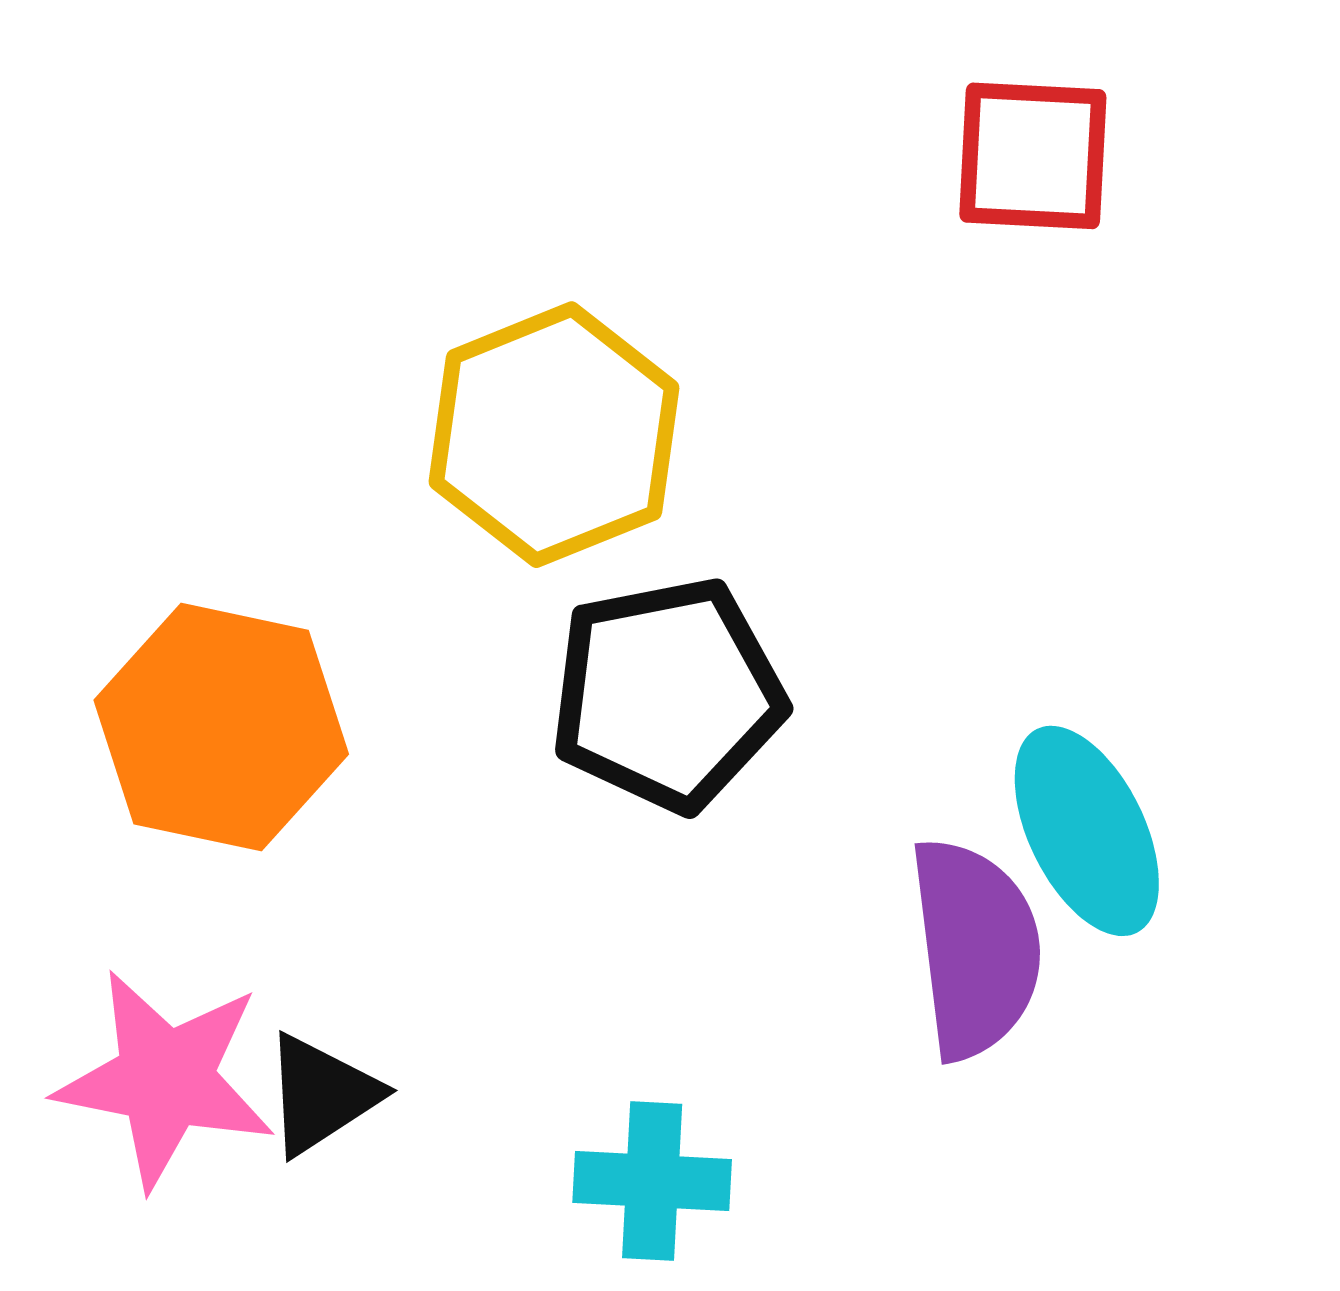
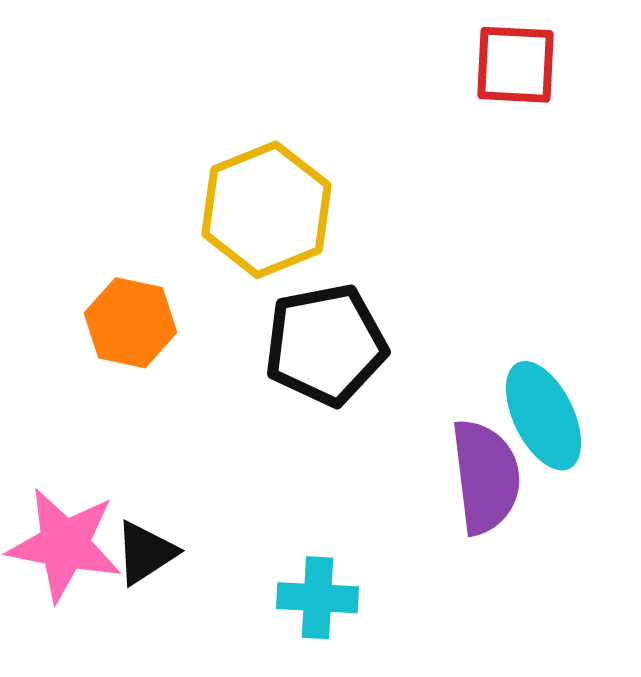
orange hexagon: (221, 727) -> (130, 323), moved, size x0.7

